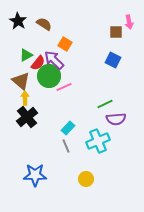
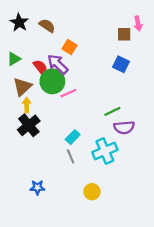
green triangle: (26, 55) -> (14, 59), moved
red semicircle: (38, 63) -> (41, 67), turned -77
brown triangle: (21, 81) -> (22, 87), turned 36
blue star: (35, 175) -> (37, 187), size x0.6

